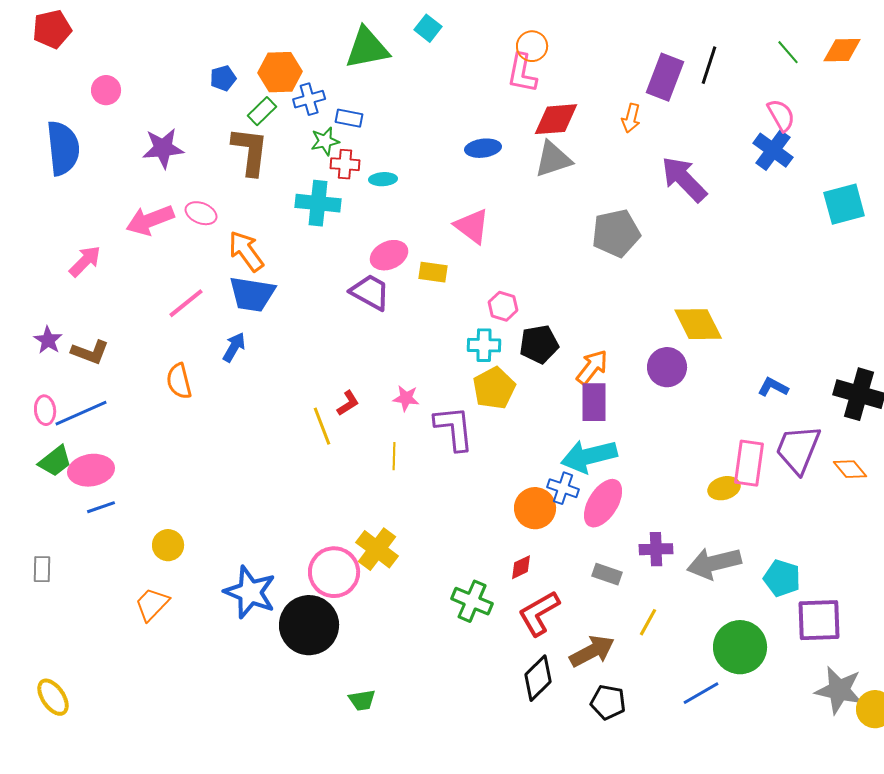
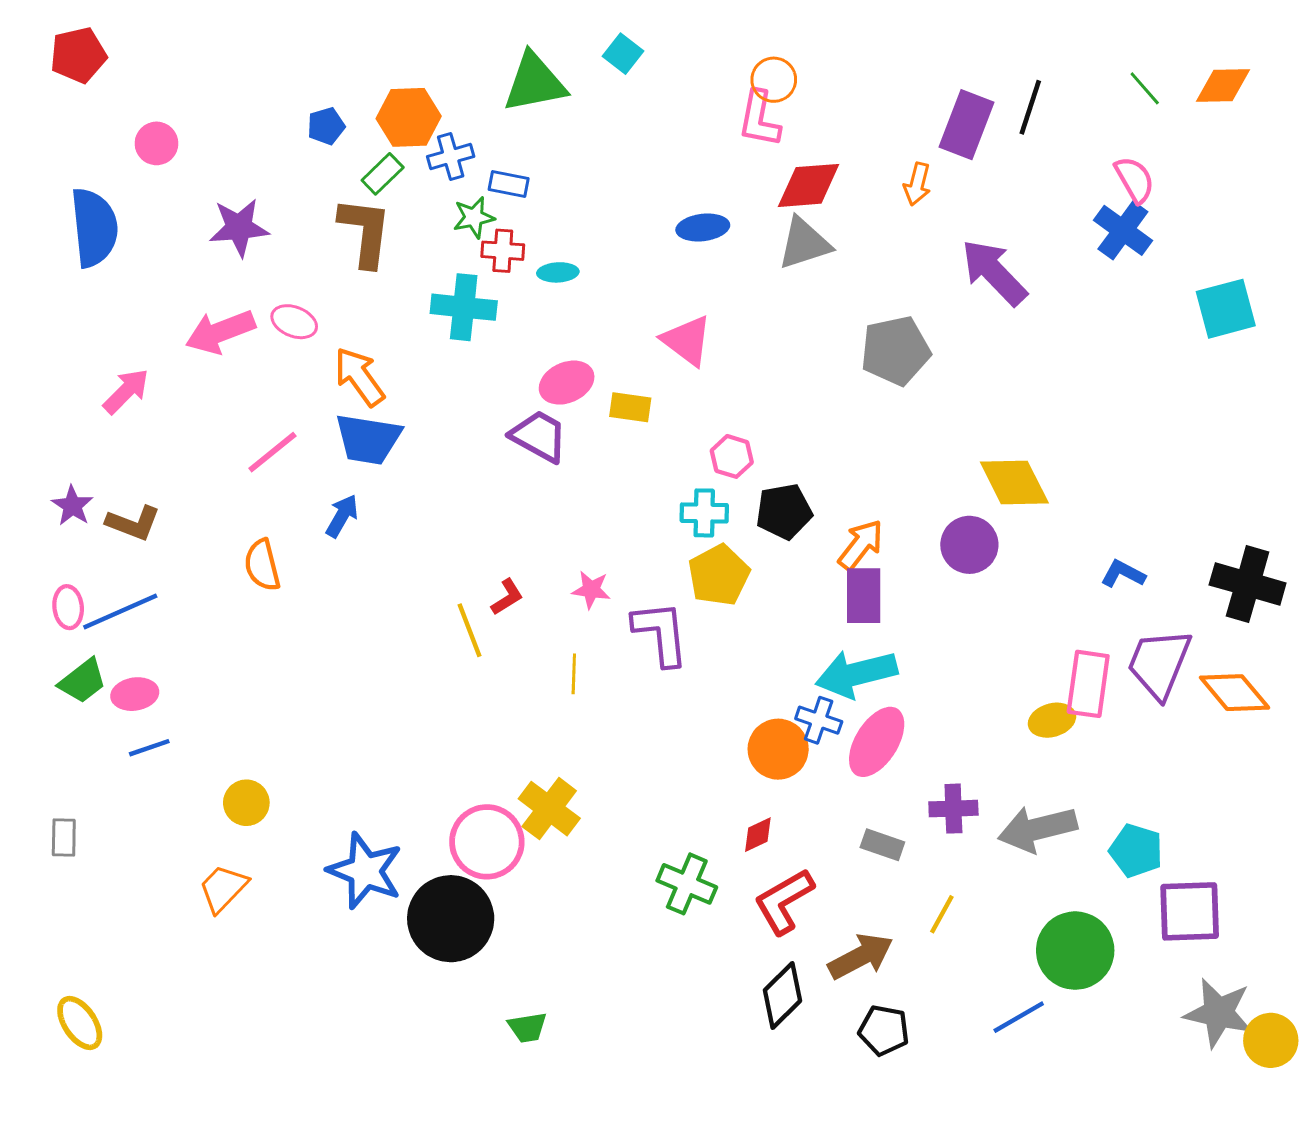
orange diamond: (850, 469) -> (1235, 693), size x1.4
pink ellipse: (91, 470) -> (135, 694), size x0.7

